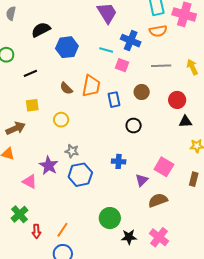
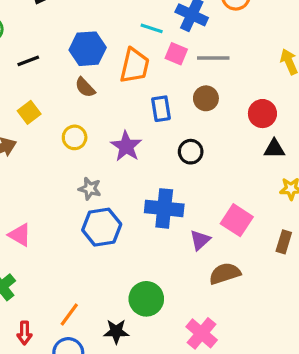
blue hexagon: (67, 47) -> (88, 49), moved
gray line: (161, 66) -> (213, 58), moved
orange trapezoid: (91, 86) -> (135, 66), moved
yellow square: (32, 105) -> (29, 112), turned -32
blue cross: (119, 161) -> (164, 208), size x1.6
purple star: (49, 165) -> (126, 146), moved
red arrow: (36, 231) -> (25, 333), moved
black star: (129, 237) -> (116, 331), moved
pink cross: (159, 237) -> (202, 333), moved

